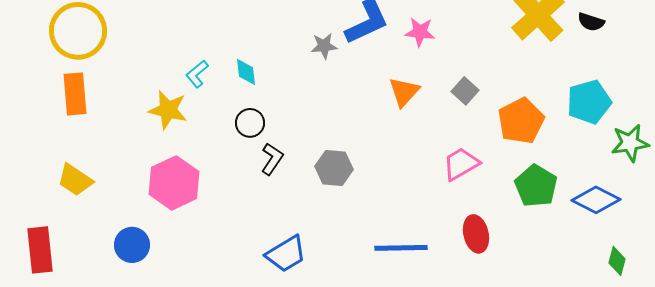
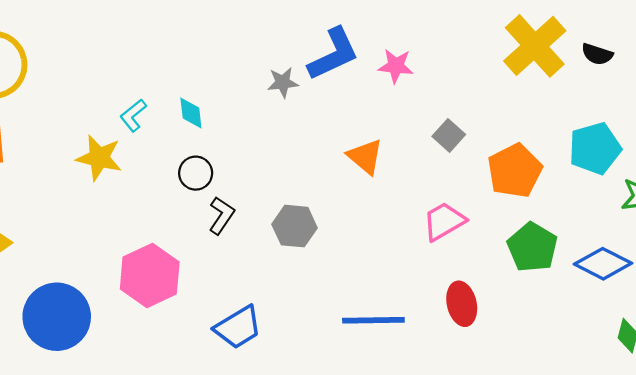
orange triangle: (404, 92) -> (365, 157), moved, turned -32
pink hexagon: (174, 183) -> (150, 276), moved
blue circle: (132, 245) -> (57, 317), size x1.6

